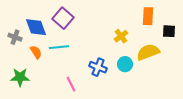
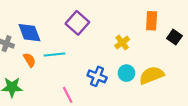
purple square: (63, 18) -> (77, 23), moved
black square: (169, 31) -> (174, 37), turned 32
yellow semicircle: (148, 52) -> (152, 75), moved

